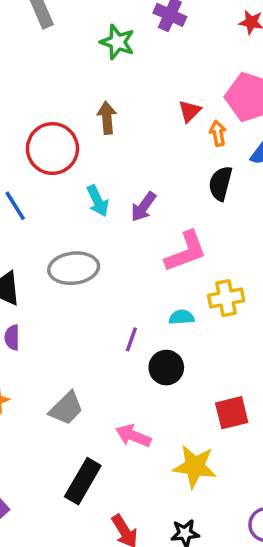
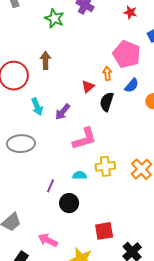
red triangle: (190, 111) -> (88, 87), moved

